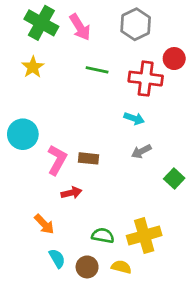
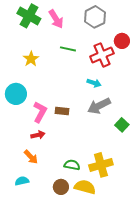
yellow star: (33, 67) -> (31, 59), moved
red cross: (146, 79) -> (102, 55), turned -30
gray arrow: (141, 151) -> (99, 106), size x1.6
red arrow: (71, 193) -> (38, 135), moved
cyan semicircle: (57, 258) -> (22, 181), moved, turned -72
yellow semicircle: (121, 267) -> (85, 187), size x1.5

